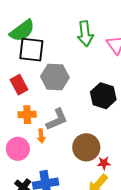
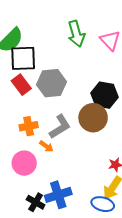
red rectangle: (19, 85) -> (21, 85), moved
orange arrow: (41, 136) -> (46, 146), turned -40
brown circle: (86, 147) -> (93, 118), moved

